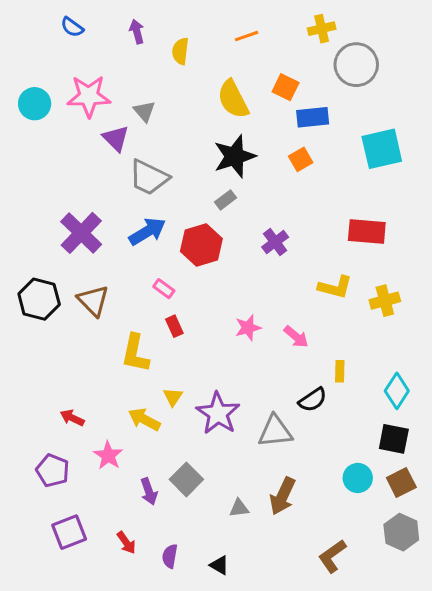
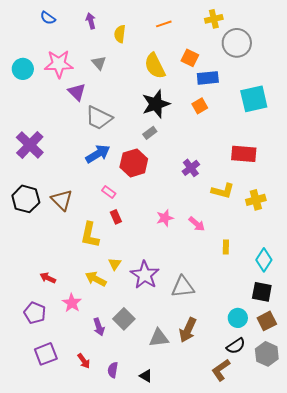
gray triangle: (144, 111) -> (99, 63), moved
purple cross: (81, 233) -> (30, 145), moved
purple cross: (275, 242) -> (191, 168), moved
black semicircle: (313, 400) -> (236, 346), moved
gray triangle: (239, 508) -> (159, 338), size x1.5

